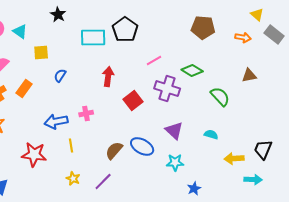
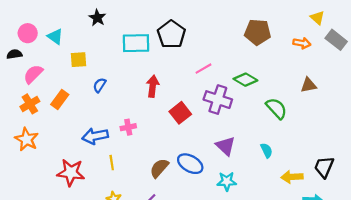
cyan semicircle: (211, 134) -> (266, 150), turned 48

